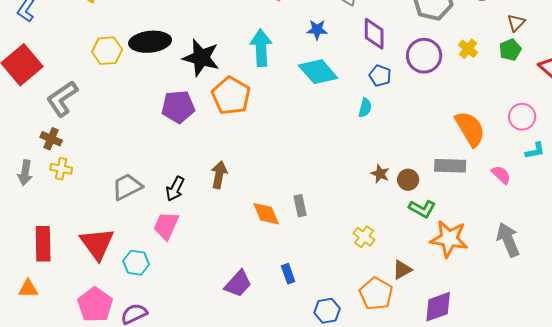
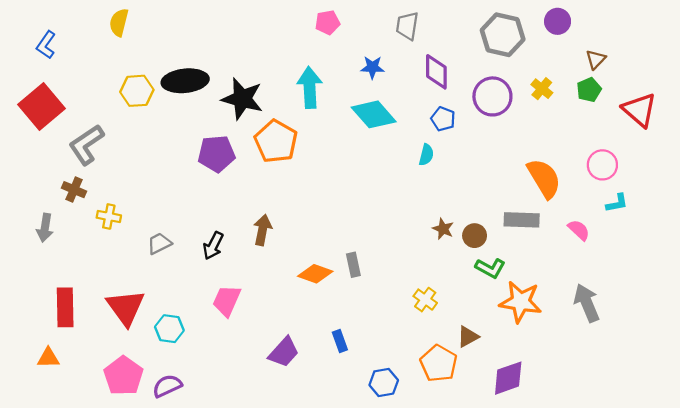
yellow cross: (61, 169) -> (109, 217), moved
gray trapezoid: (127, 187) -> (159, 243), size x0.7
orange diamond: (266, 214) -> (315, 274), turned -48
pink trapezoid: (166, 226) -> (227, 301), moved

